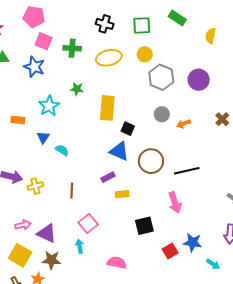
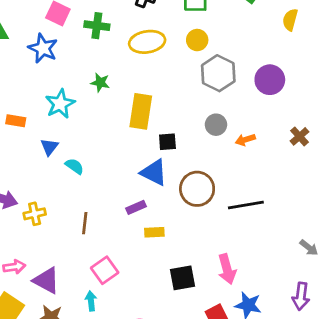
black square: (128, 129) -> (167, 142), turned -32
pink arrow: (175, 203) -> (227, 269), moved

